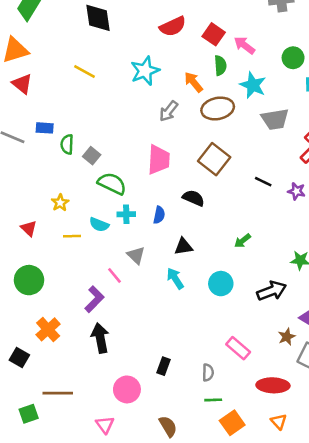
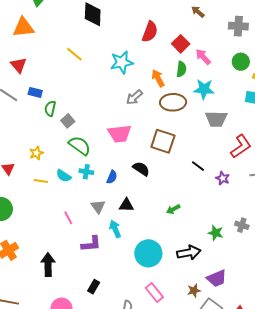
red semicircle: (173, 26) -> (150, 32), turned -55
green circle: (293, 58) -> (241, 62), moved
red triangle: (22, 84) -> (19, 65), moved
cyan star: (253, 85) -> (204, 89), turned -30
brown square: (214, 159) -> (163, 141), turned -30
pink trapezoid: (159, 160) -> (120, 134), turned 70
gray triangle: (136, 255) -> (98, 206), moved
cyan circle: (221, 284) -> (148, 253), moved, size x1.4
purple L-shape: (94, 299) -> (91, 244), moved, turned 30
black rectangle: (164, 366) -> (94, 287), moved

